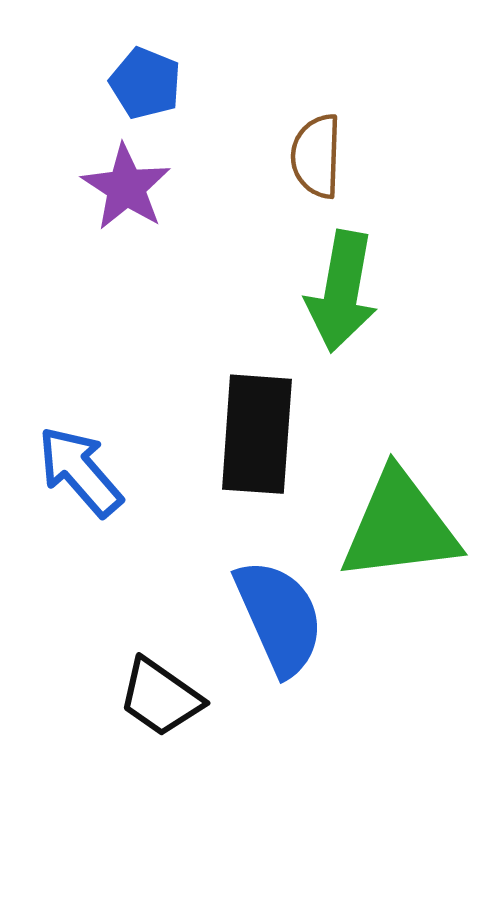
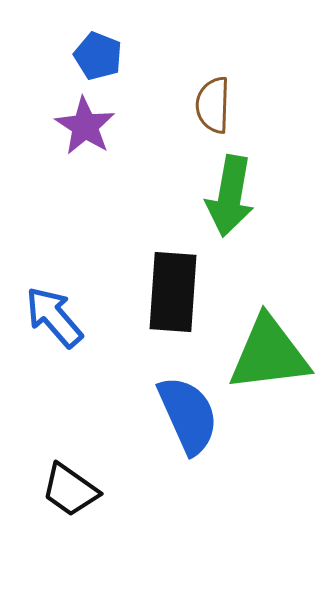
black trapezoid: (160, 697) -> (70, 490), moved

